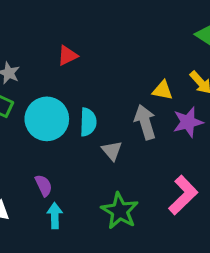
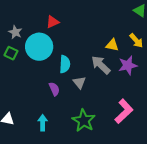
cyan circle: (47, 119) -> (39, 47), moved
gray arrow: (145, 122) -> (101, 65), turned -30
purple semicircle: (44, 185) -> (54, 89), moved

